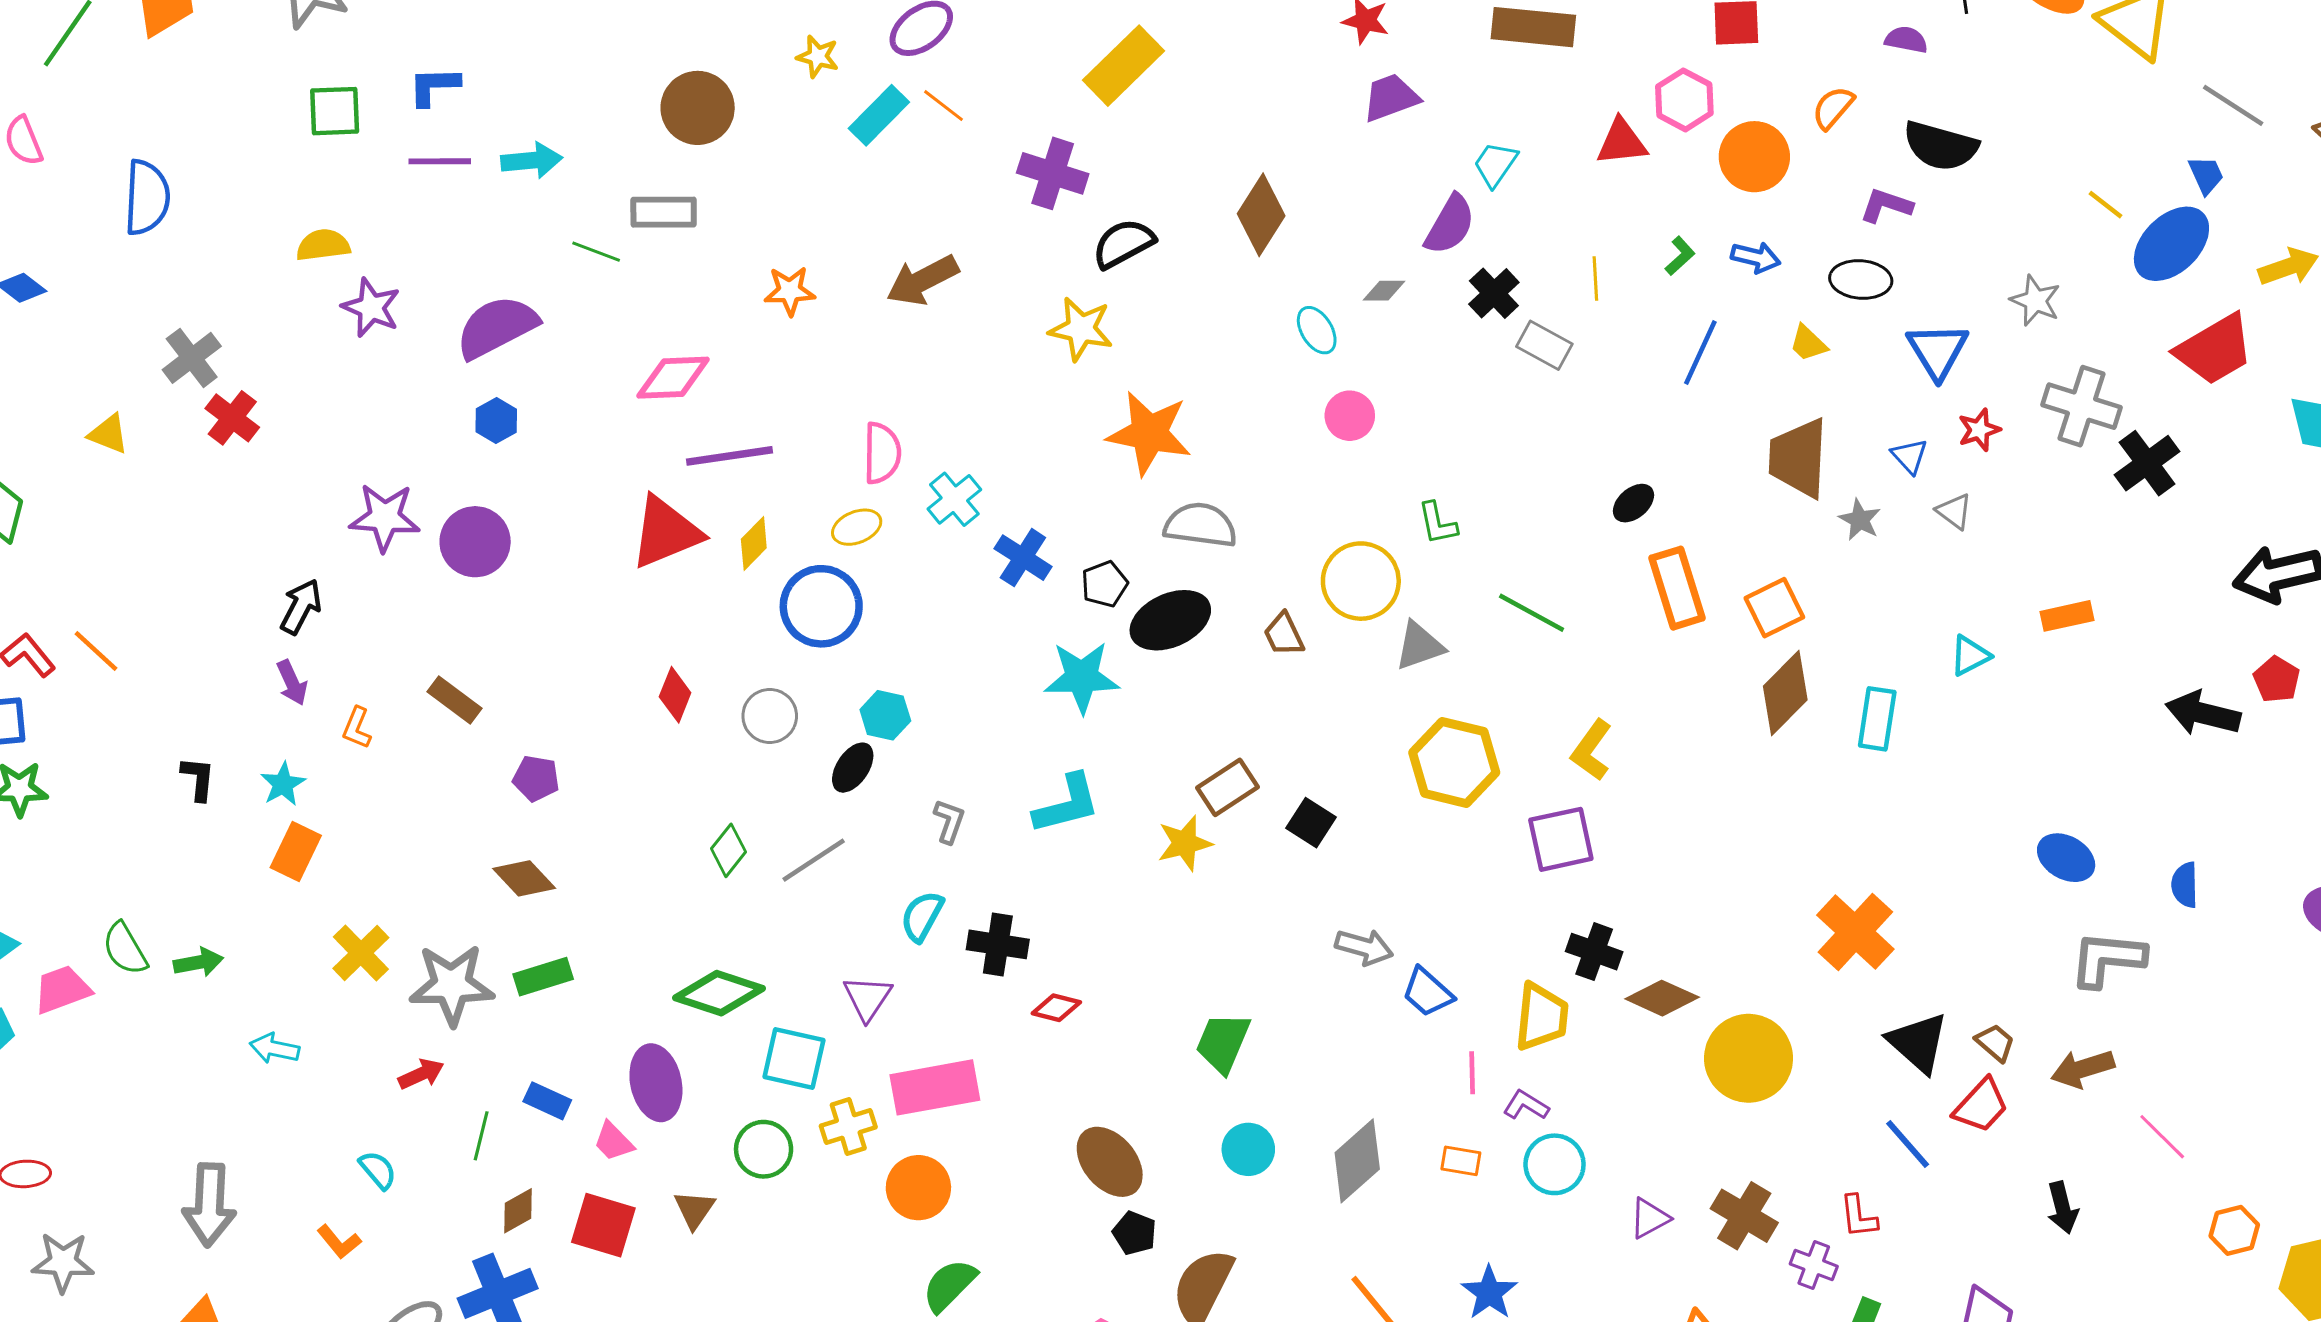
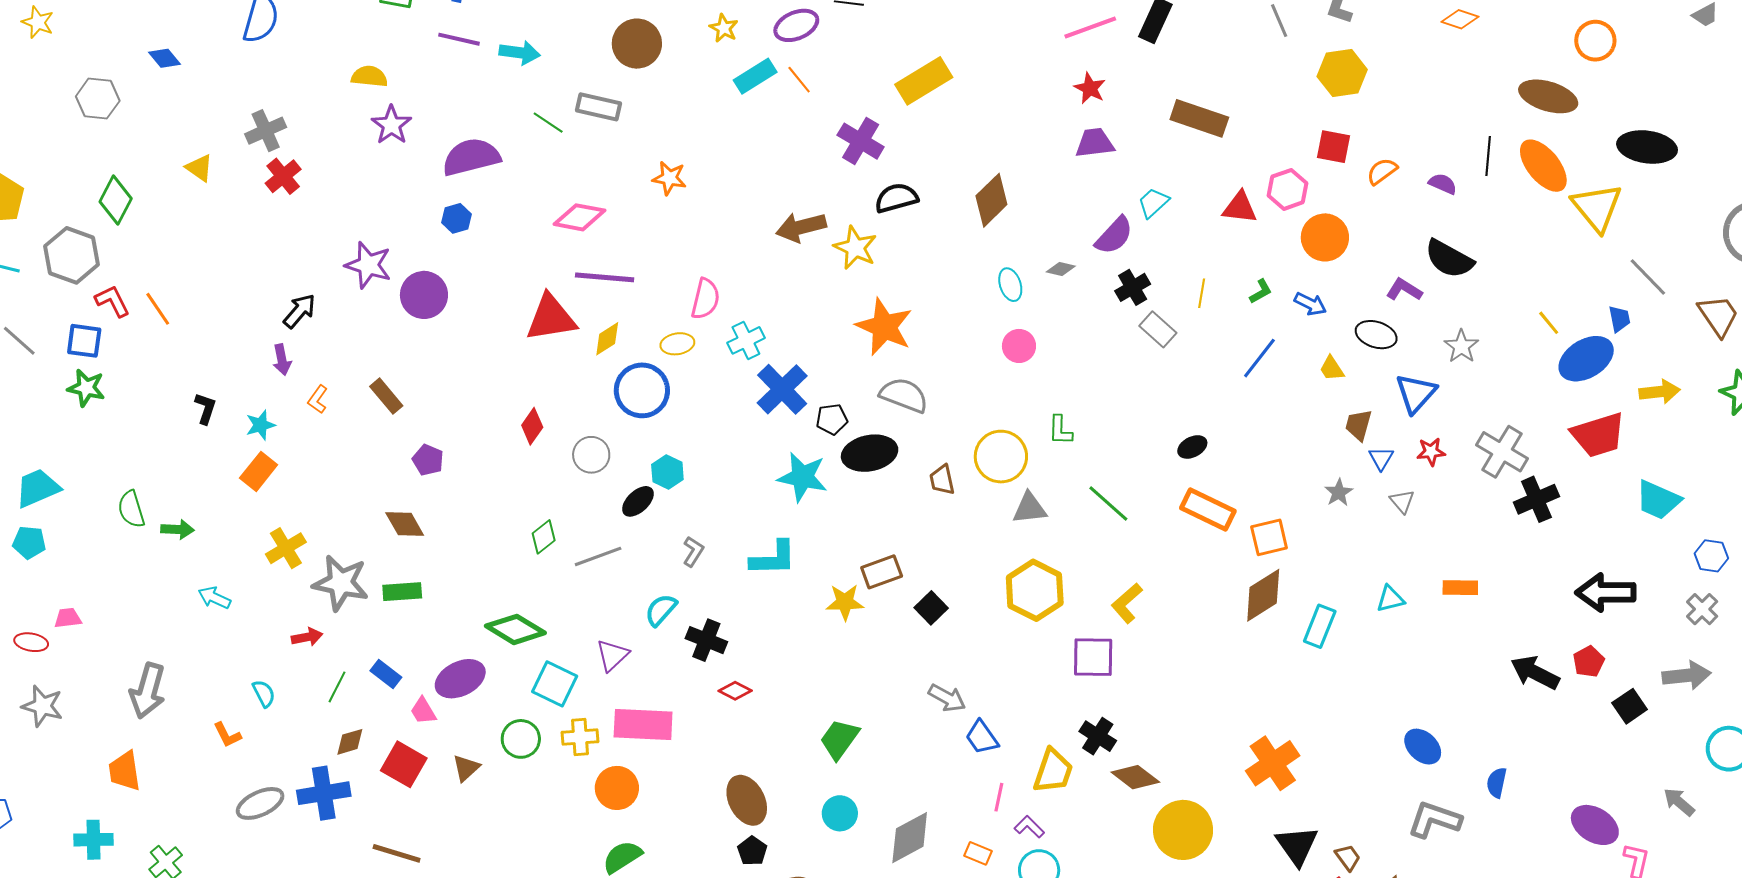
orange semicircle: (1833, 108) -> (1382, 171), moved
brown arrow: (922, 280) -> (801, 227), moved
gray star: (2035, 301) -> (1461, 346), moved
brown trapezoid: (1798, 458) -> (1358, 425), moved, size x0.6
blue cross: (1023, 558) -> (782, 389), size x1.4
orange rectangle: (1677, 588) -> (1208, 510), turned -60
pink trapezoid: (62, 989) -> (68, 618), moved, size x0.7
purple ellipse: (656, 1083) -> (460, 679), turned 63

